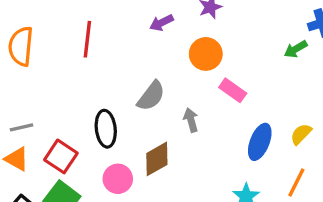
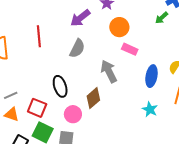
purple arrow: (162, 23) -> (80, 18), size x1.5
orange circle: (206, 54) -> (119, 27), moved
gray semicircle: (151, 96) -> (77, 48), moved
gray arrow: (191, 120) -> (109, 71), size x1.6

